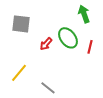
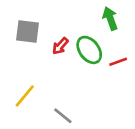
red arrow: (46, 44) -> (60, 46), moved
red line: (90, 47) -> (118, 62), turned 56

